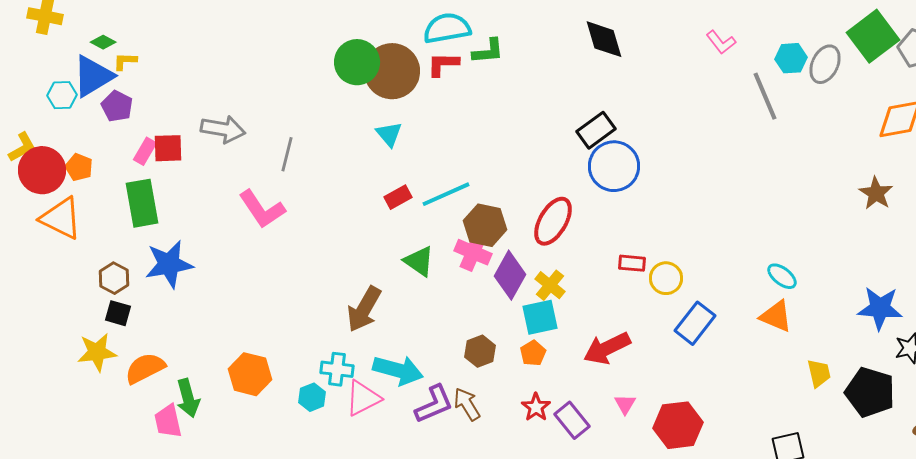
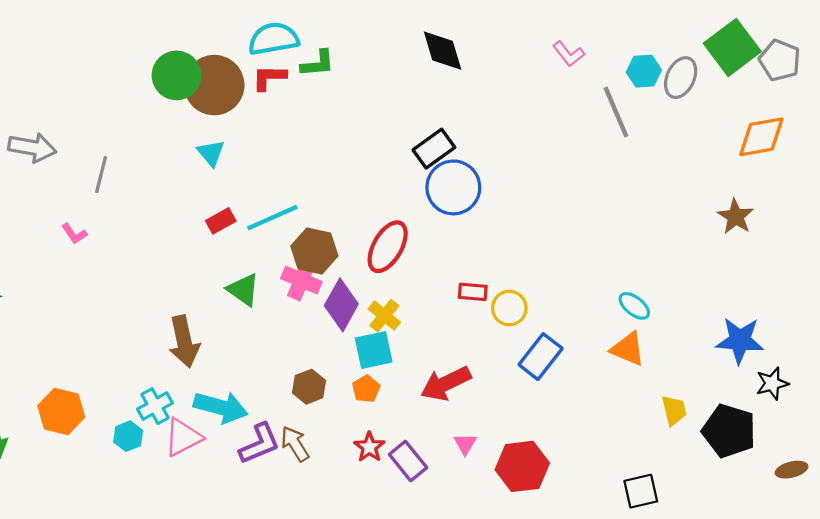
pink L-shape: (262, 209) -> (74, 234), size x0.5
brown arrow: (364, 309) -> (184, 341), turned -42
cyan cross: (337, 369) -> (155, 406), turned -36

